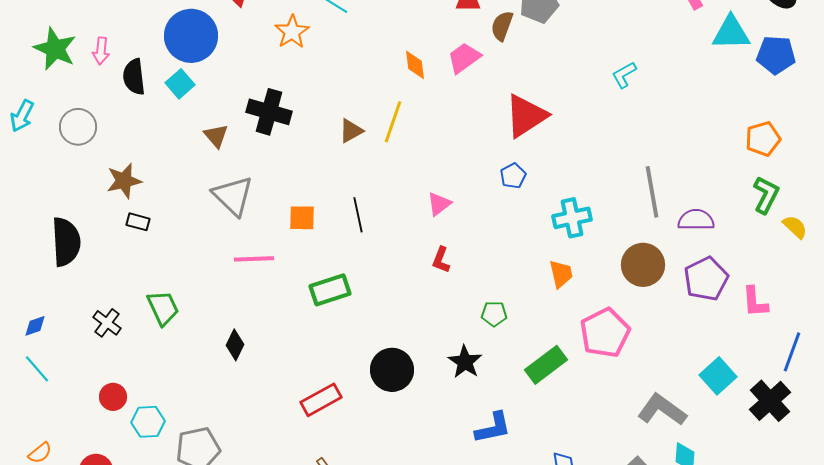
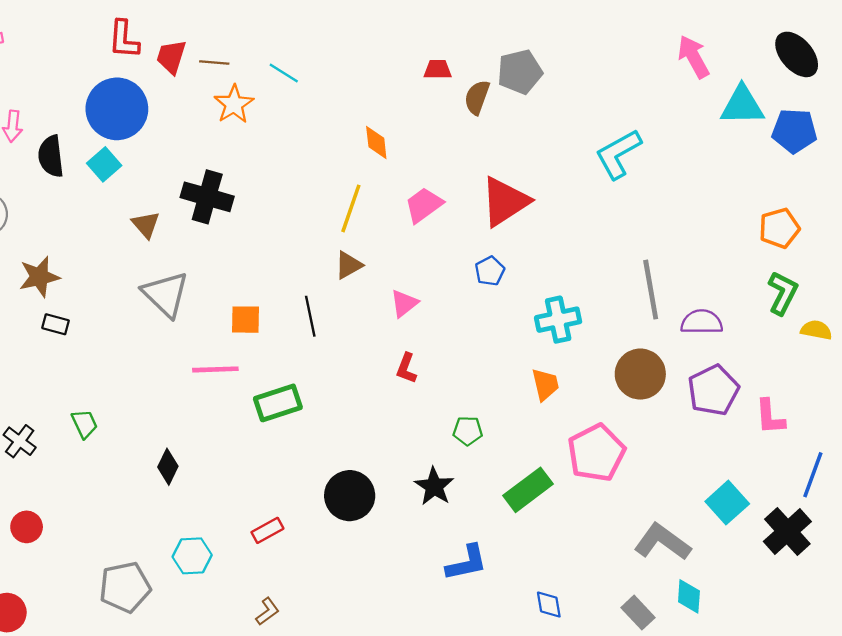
pink trapezoid: (464, 58) -> (424, 205), moved
cyan L-shape: (624, 75) -> (618, 154), size x1.6
brown triangle: (351, 131) -> (348, 265), moved
yellow semicircle: (795, 227) -> (816, 330), turned -32
pink line: (254, 259) -> (215, 369), moved
green trapezoid: (163, 308) -> (84, 424), size x0.7
red rectangle: (321, 400) -> (267, 530), size x0.7
cyan hexagon: (148, 422) -> (192, 556), moved

